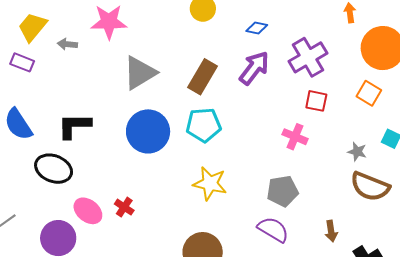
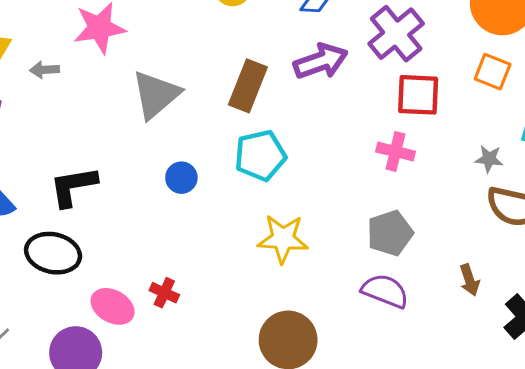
purple arrow: (254, 68) -> (321, 61), turned 42
red square: (316, 101) -> (418, 95), size x1.4
blue circle: (148, 131) -> (181, 178), size x0.5

